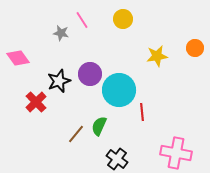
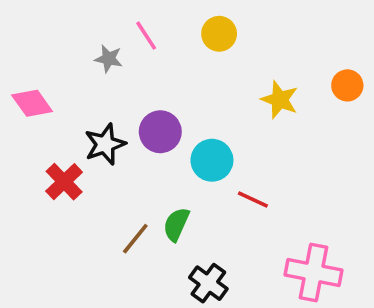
yellow star: (157, 56) -> (280, 100), turned 30
cyan circle: (119, 90) -> (212, 160), size x0.7
red line: (142, 112) -> (253, 199), turned -60

